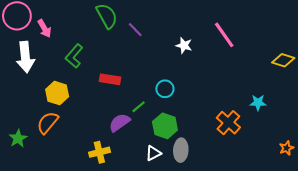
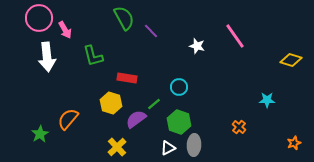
green L-shape: (74, 56) -> (93, 56), turned -55
yellow hexagon: (57, 93) -> (111, 103), moved
orange cross: (228, 123) -> (239, 127), moved, size x0.6
yellow cross: (99, 152) -> (117, 147), turned -30

